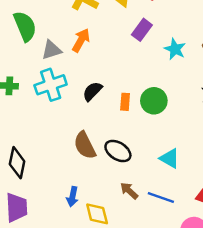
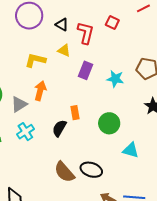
cyan cross: (51, 85) -> (25, 132), size x0.7
orange rectangle: (125, 102) -> (75, 113), moved
cyan triangle: (170, 158) -> (131, 150), moved

